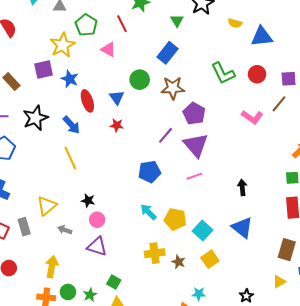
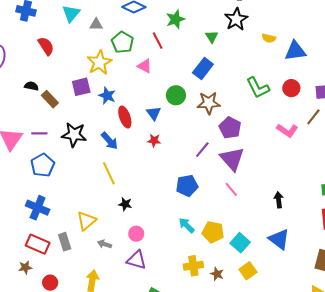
black star: (35, 118) -> (74, 135), turned 30
pink line: (194, 176) -> (231, 189), turned 70
black star: (88, 201) -> (125, 204), moved

